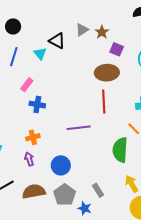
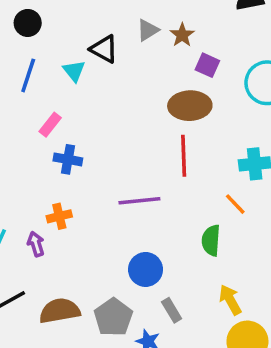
green semicircle: (120, 150) -> (211, 240), size x0.7
purple arrow: (29, 159) -> (36, 244), moved
blue circle: (61, 165) -> (146, 269), moved

